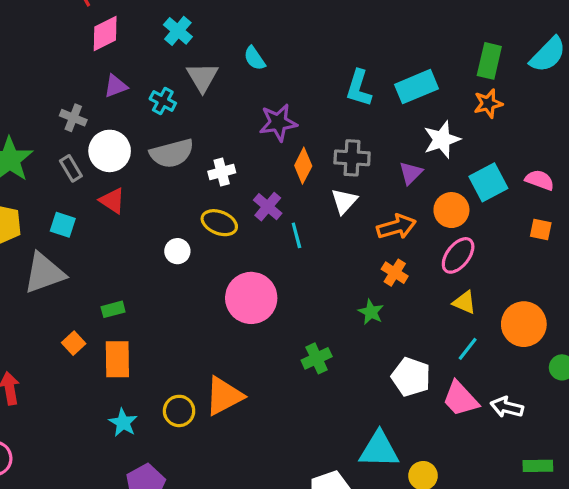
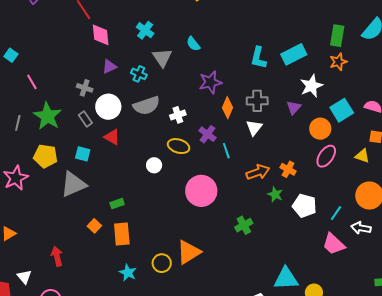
pink diamond: (105, 33) -> (101, 35), turned -65
orange arrow: (396, 227) -> (258, 172), moved
yellow triangle: (464, 302) -> (362, 156), moved
white pentagon: (411, 377) -> (304, 206), moved
white arrow: (507, 407) -> (361, 228), moved

